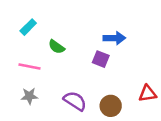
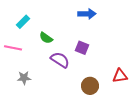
blue arrow: (114, 38) -> (87, 14), moved
pink line: (29, 66) -> (13, 48), moved
purple semicircle: (75, 101) -> (60, 60), moved

